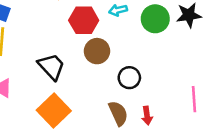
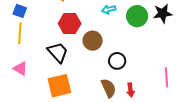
red hexagon: (84, 20) -> (70, 23), moved
orange square: (54, 110) -> (59, 86), turned 30

